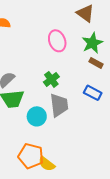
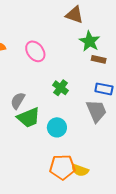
pink ellipse: (57, 41) -> (35, 51), moved
gray trapezoid: (59, 105) -> (96, 111), moved

